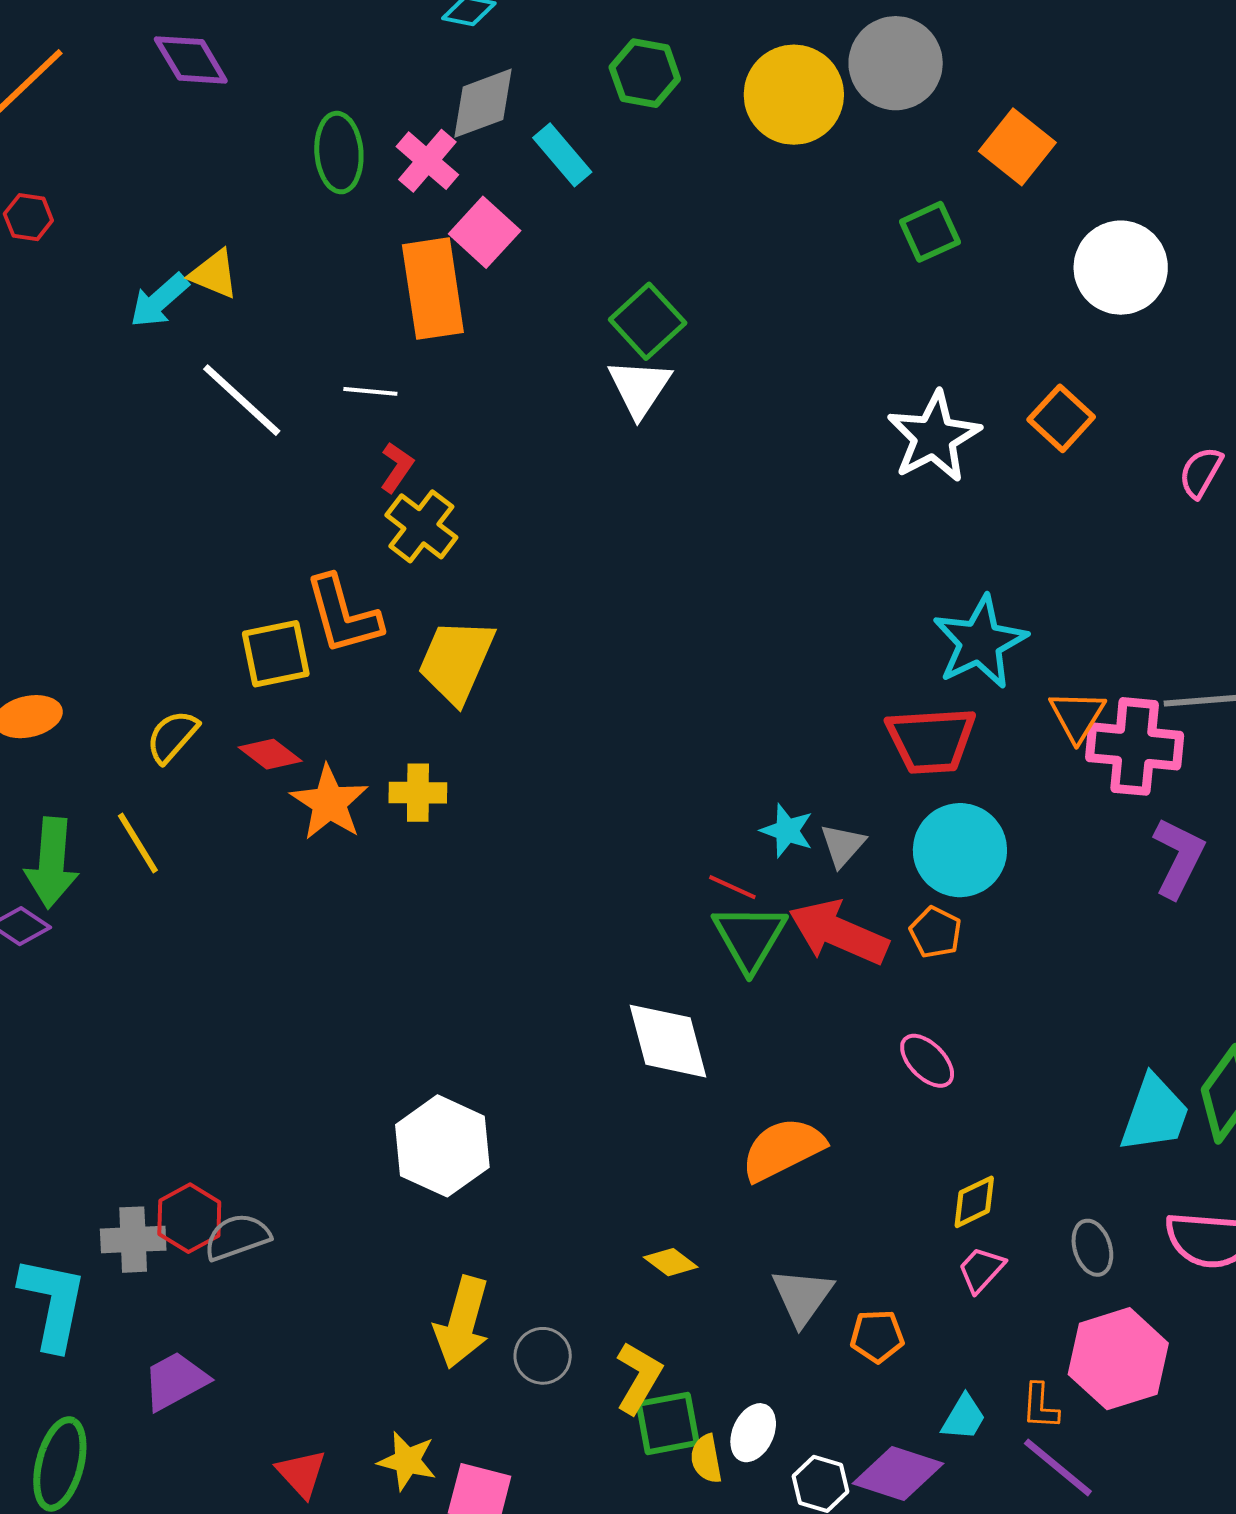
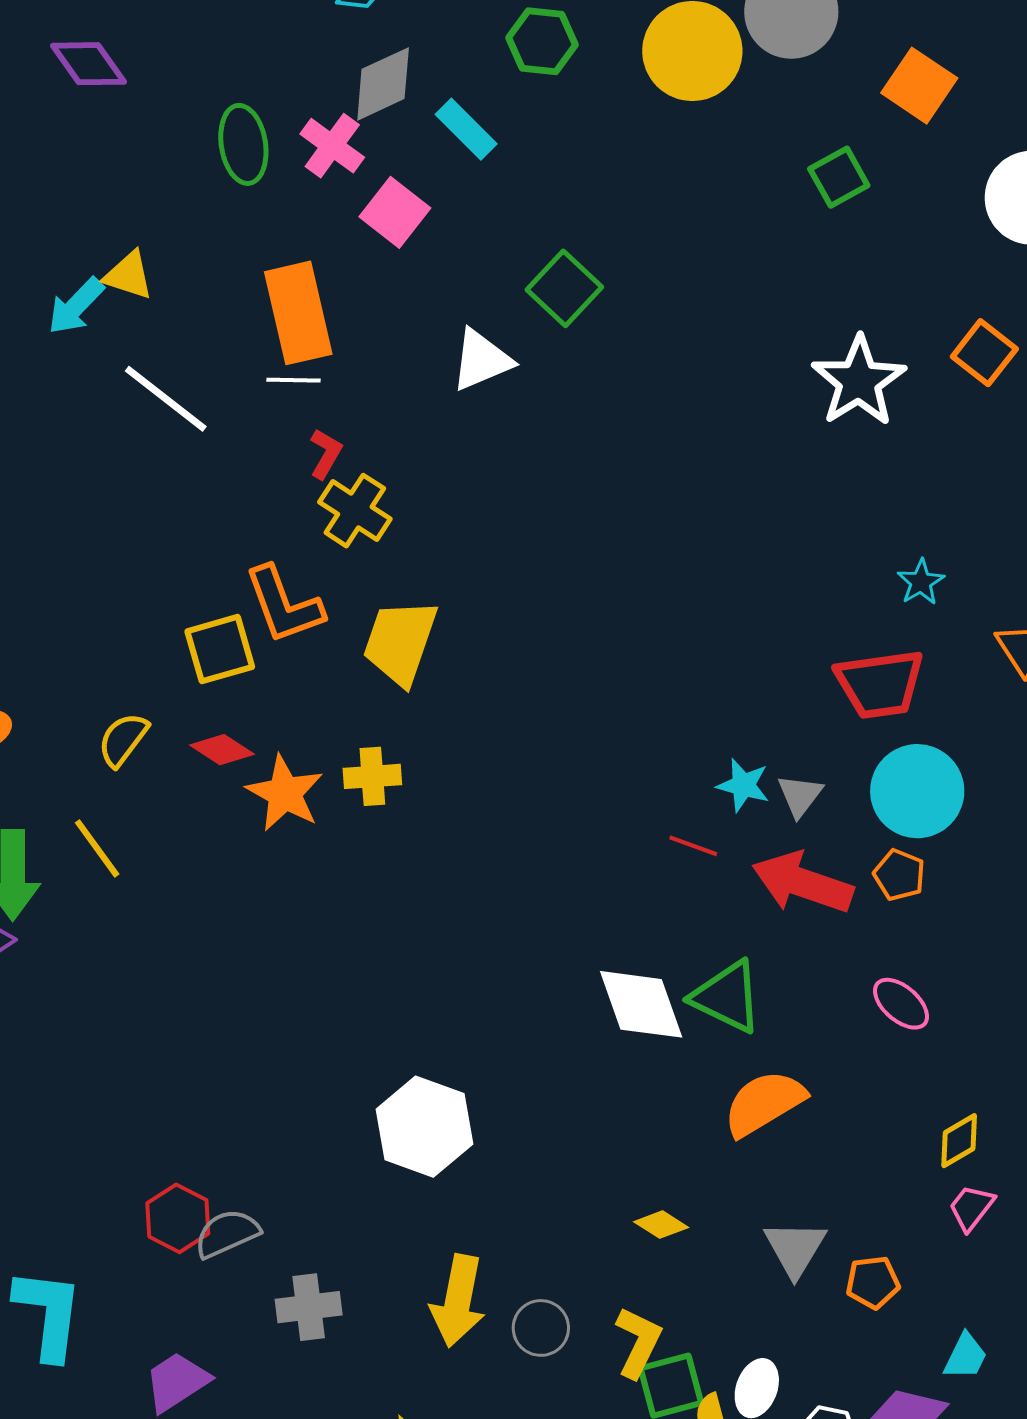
orange rectangle: (433, 289) -> (298, 313), moved
white triangle: (639, 388) -> (481, 360), moved, turned 38
cyan star: (980, 642) -> (921, 582), size x0.5
green triangle: (750, 937) -> (727, 997), moved, turned -30
gray cross: (133, 1240) -> (309, 1307), moved

